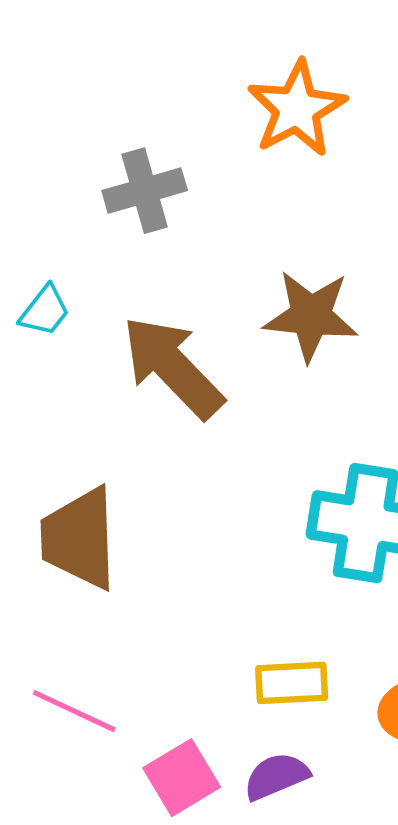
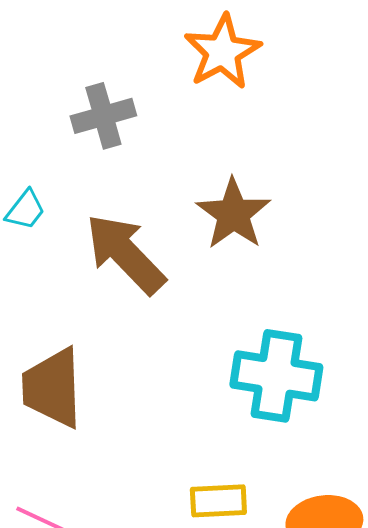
brown star: (311, 316) -> (233, 214), turned 30

